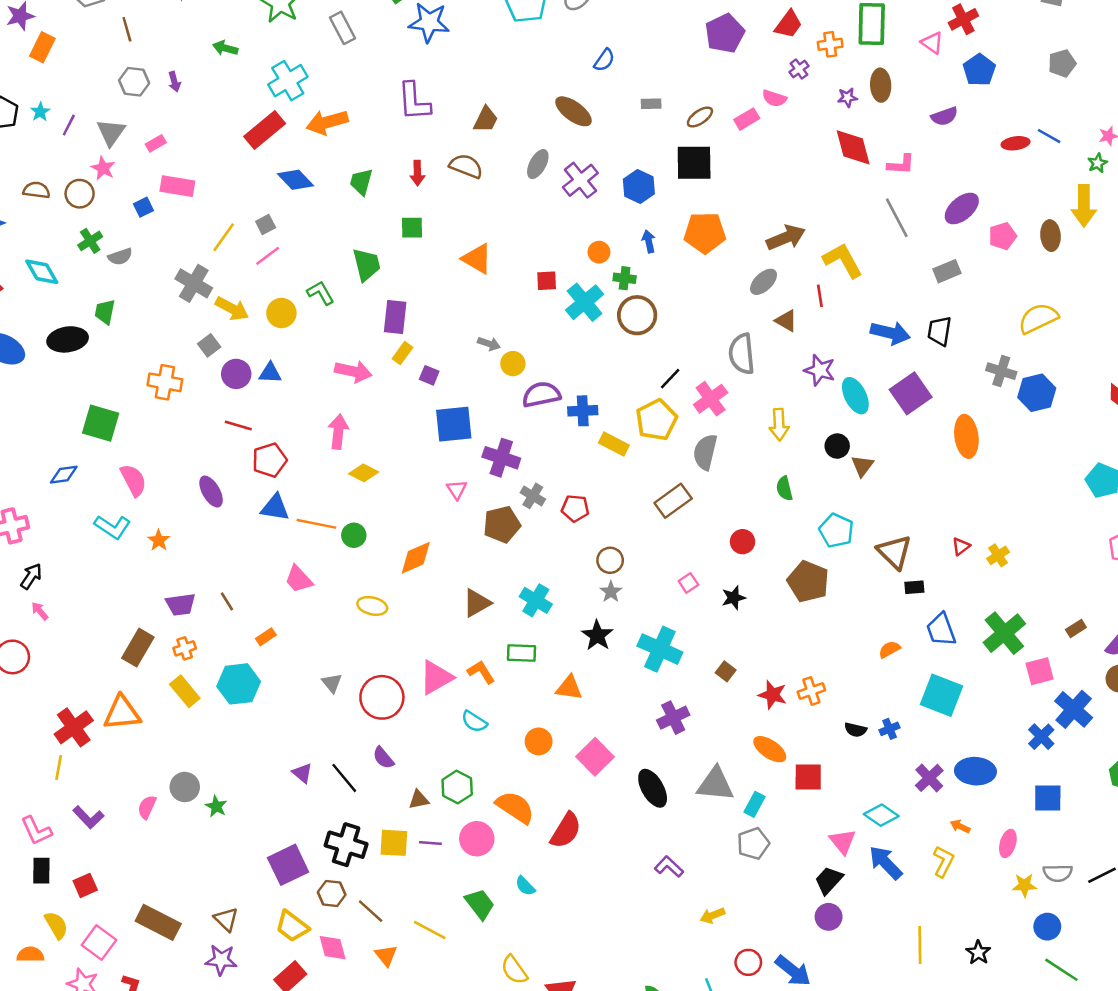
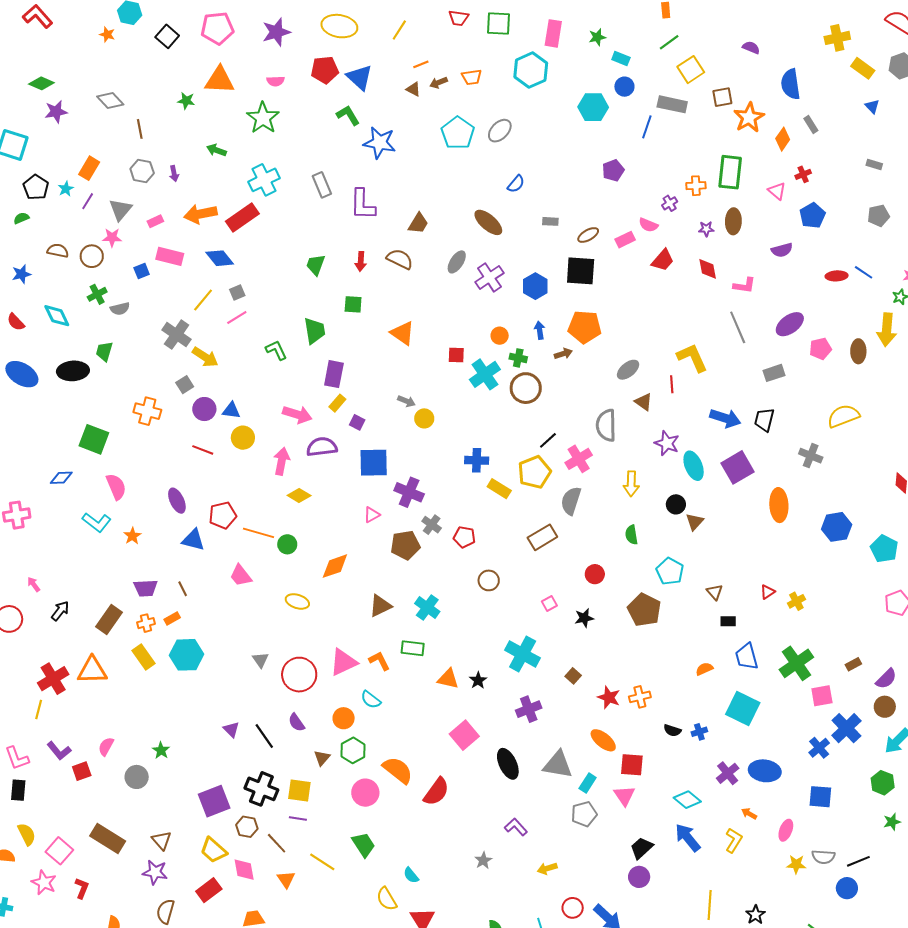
red cross: (963, 19) -> (803, 174), size x0.7
red trapezoid: (788, 24) -> (663, 260), moved
gray rectangle: (342, 28) -> (322, 185), moved
purple pentagon: (725, 33) -> (613, 170), size x0.7
orange rectangle: (42, 47) -> (89, 168), moved
orange arrow: (327, 122) -> (200, 214), moved
red diamond: (853, 147) -> (708, 269), size x0.7
pink star: (103, 168) -> (112, 238), turned -30
blue diamond: (295, 180) -> (220, 258), moved
brown arrow: (786, 238) -> (563, 354), moved, size x0.6
yellow circle: (281, 313) -> (243, 438), moved
blue hexagon: (1037, 393) -> (837, 527), moved
purple semicircle: (541, 395) -> (322, 447), moved
red pentagon: (269, 460) -> (223, 515), moved
pink triangle: (457, 490) -> (372, 515), turned 30
blue triangle: (275, 508) -> (193, 540), moved
brown triangle: (894, 552) -> (715, 592), size x0.6
black arrow: (31, 576) -> (60, 611), moved
gray star: (611, 592) -> (483, 860), moved
black star: (597, 635) -> (478, 680), moved, size x0.7
orange rectangle: (266, 637) -> (172, 619), moved
orange circle: (539, 741) -> (344, 718), moved
gray circle: (185, 787) -> (137, 777), moved
brown triangle: (419, 800) -> (322, 758), turned -42
pink triangle: (843, 842) -> (624, 796), moved
purple line: (430, 843) -> (298, 819), moved
red square: (85, 885) -> (82, 771), moved
cyan semicircle: (525, 886) -> (411, 875), moved
blue circle: (1047, 927) -> (847, 888), moved

